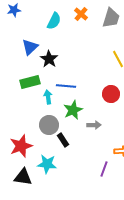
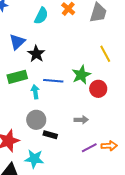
green star: (73, 110) -> (81, 75), moved
black rectangle: (63, 140) -> (50, 135), turned -40
purple line: (104, 169) -> (89, 148), moved, turned 42

